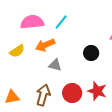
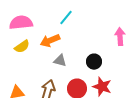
pink semicircle: (32, 22) -> (21, 23), moved
black circle: (91, 53) -> (94, 62), moved

